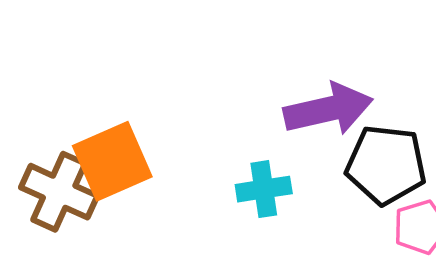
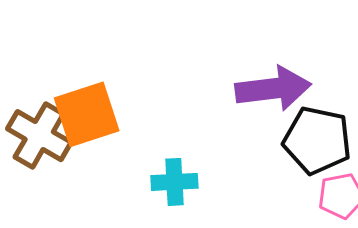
cyan cross: (264, 189) -> (174, 182), moved

